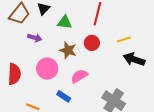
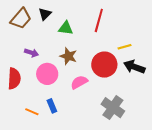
purple arrow: (35, 38) -> (31, 53), moved
red circle: (92, 43) -> (104, 65), moved, size x1.6
blue rectangle: (64, 96) -> (52, 106), moved, turned 32

